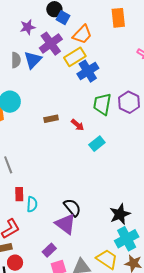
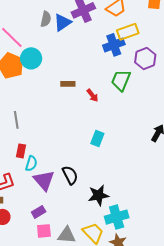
yellow rectangle: (75, 57) -> (128, 32), moved
purple hexagon: (129, 102) -> (145, 58), moved
cyan rectangle: (97, 144) -> (97, 139), moved, turned -42
black star: (120, 214) -> (98, 195), moved
purple triangle: (65, 224) -> (44, 180), moved

